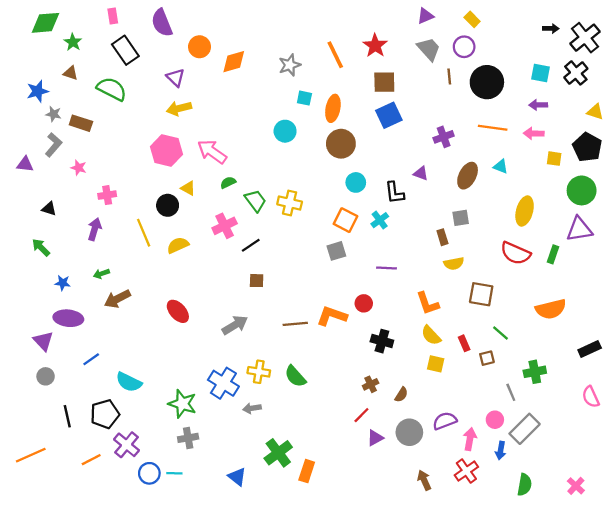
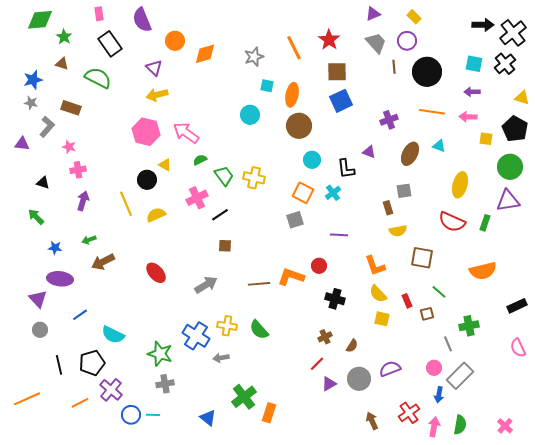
black arrow: (551, 29) -> (483, 25), size x1.5
gray star: (54, 114) -> (31, 103), moved
pink cross: (107, 195) -> (78, 170), moved
pink arrow: (470, 439) -> (434, 427), moved

